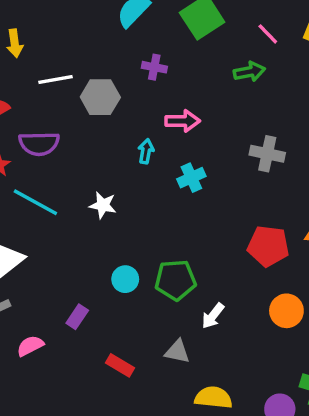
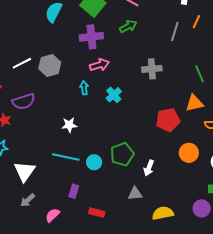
purple cross: (154, 67) -> (91, 37), moved, size x1.6
cyan line: (35, 202) -> (66, 157), moved
red rectangle: (120, 365) -> (97, 213), moved

